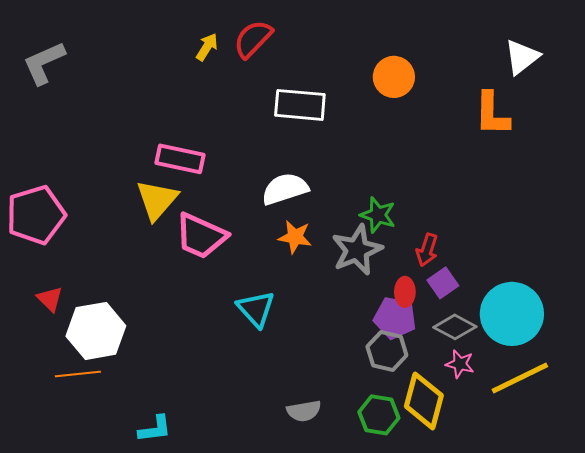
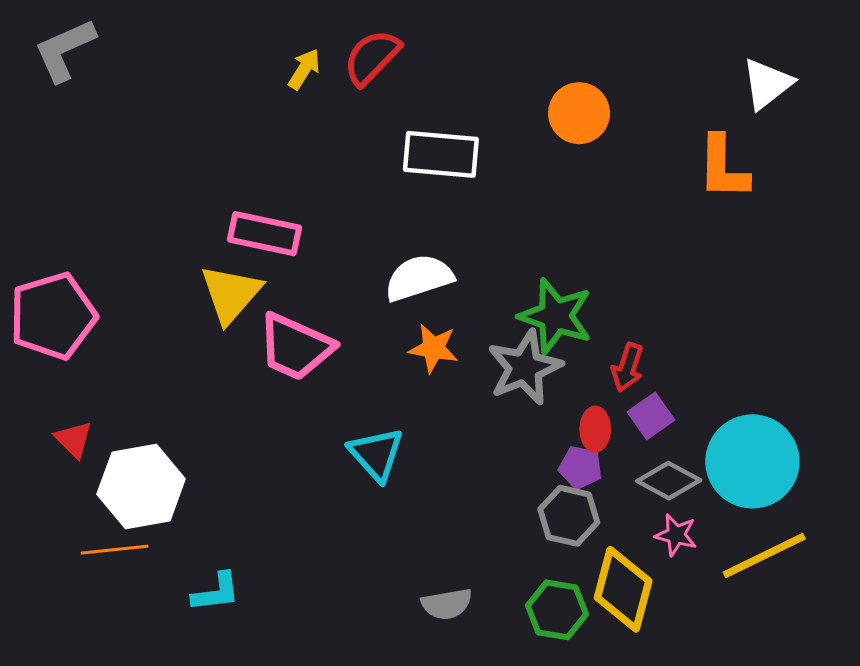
gray L-shape: (44, 63) -> (65, 50), moved
green star: (378, 215) -> (556, 316), size x1.4
purple pentagon: (395, 318) -> (580, 467), size x0.7
cyan L-shape: (155, 429) -> (216, 592), moved

